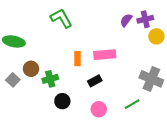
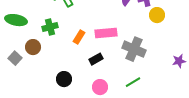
orange rectangle: (78, 59) -> (79, 37), turned 32
green cross: (50, 79) -> (50, 27), moved
gray cross: (151, 79) -> (134, 49), moved

